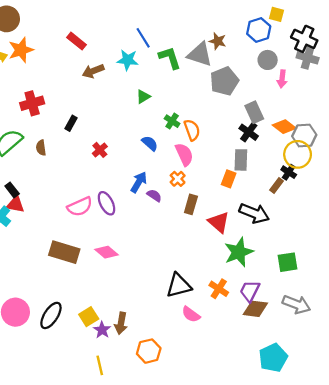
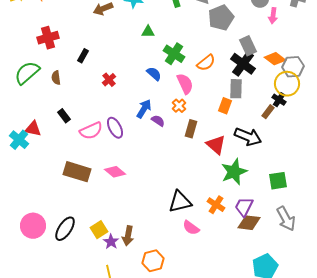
green triangle: (143, 97) -> (148, 32), turned 32
green cross: (172, 121) -> (174, 54), size x1.5
orange semicircle: (192, 130) -> (206, 63), moved, turned 72
black cross: (249, 132) -> (243, 64), size x1.4
black rectangle: (12, 190) -> (64, 116), moved
gray arrow: (296, 304) -> (286, 219), turned 40

